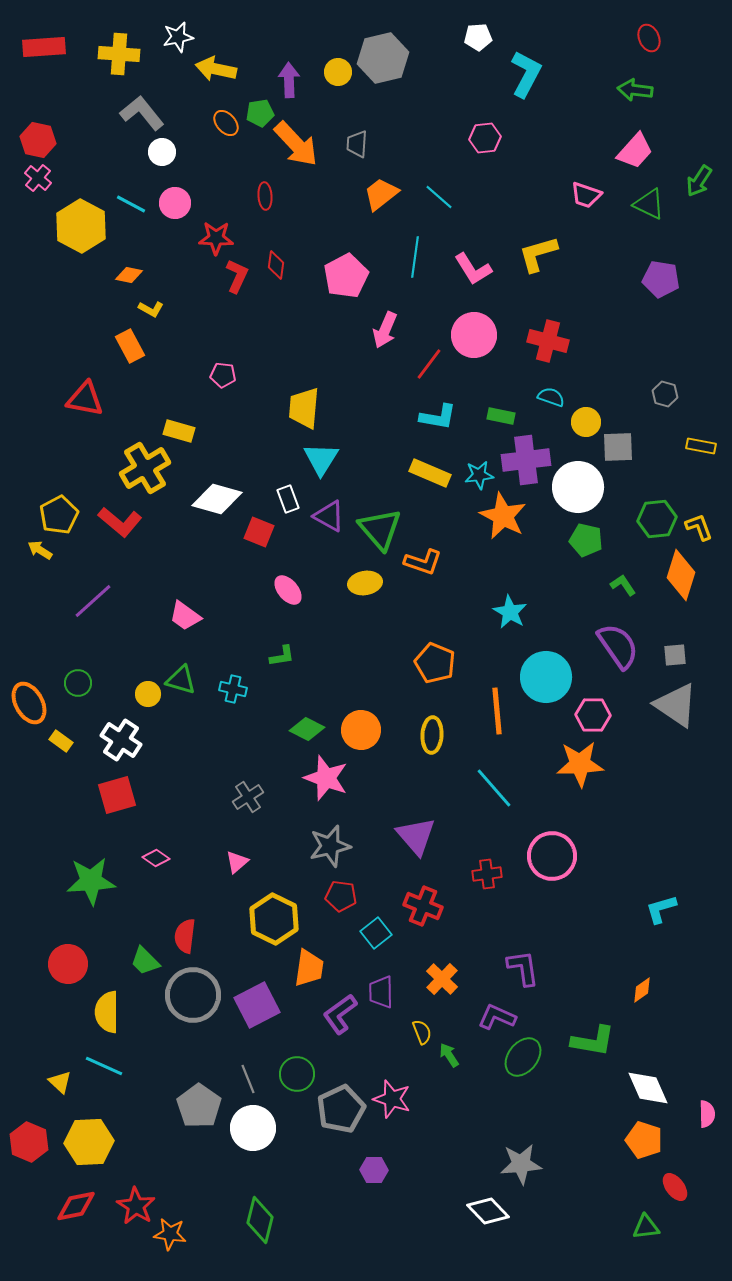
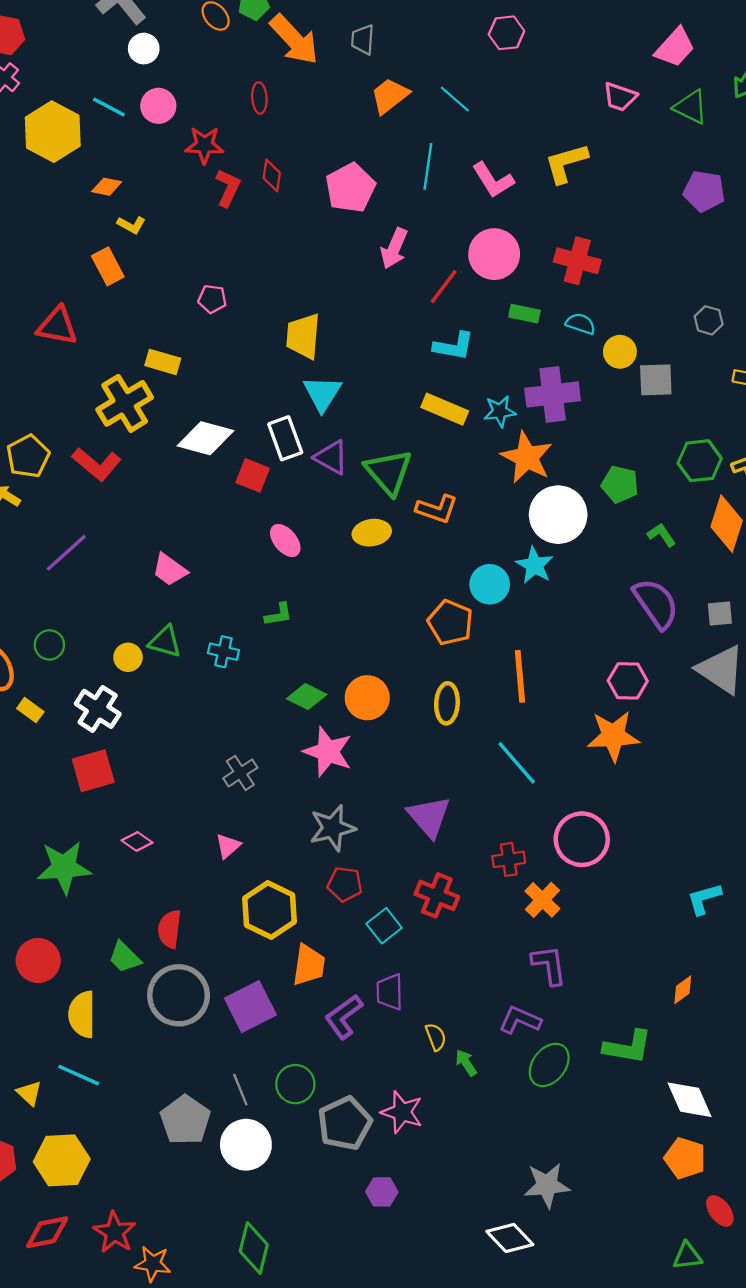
green rectangle: (501, 416) -> (524, 314), moved
white circle: (578, 487) -> (558, 515), moved
white rectangle: (288, 499) -> (285, 438), size x1.4
cyan circle: (546, 677) -> (490, 584), moved, size x0.7
orange cross: (442, 979) -> (542, 900), moved

